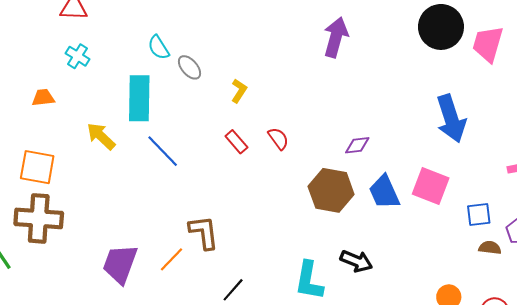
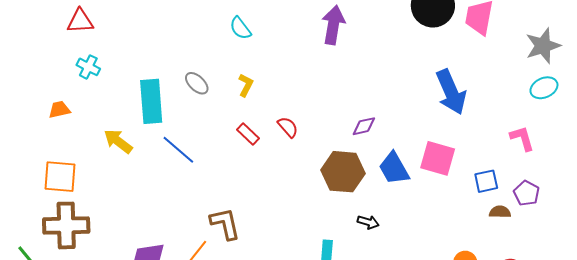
cyan semicircle: (159, 47) -> (240, 28), moved
gray ellipse: (190, 67) -> (197, 83), moved
black arrow: (356, 261) -> (368, 222), moved, size x0.7

